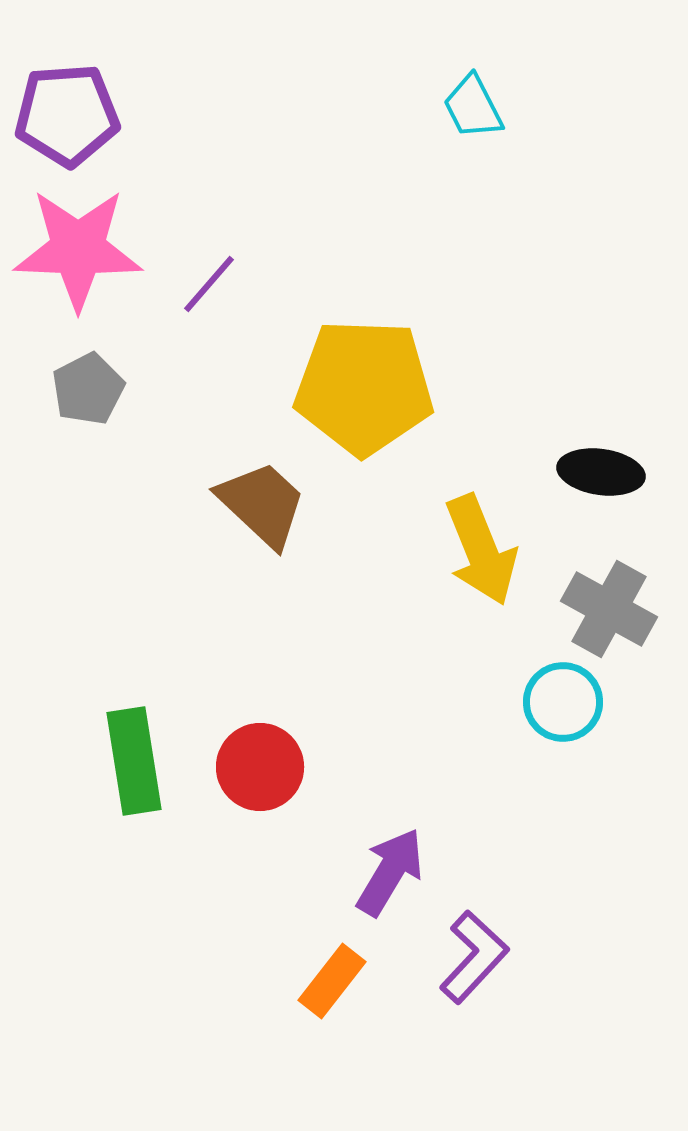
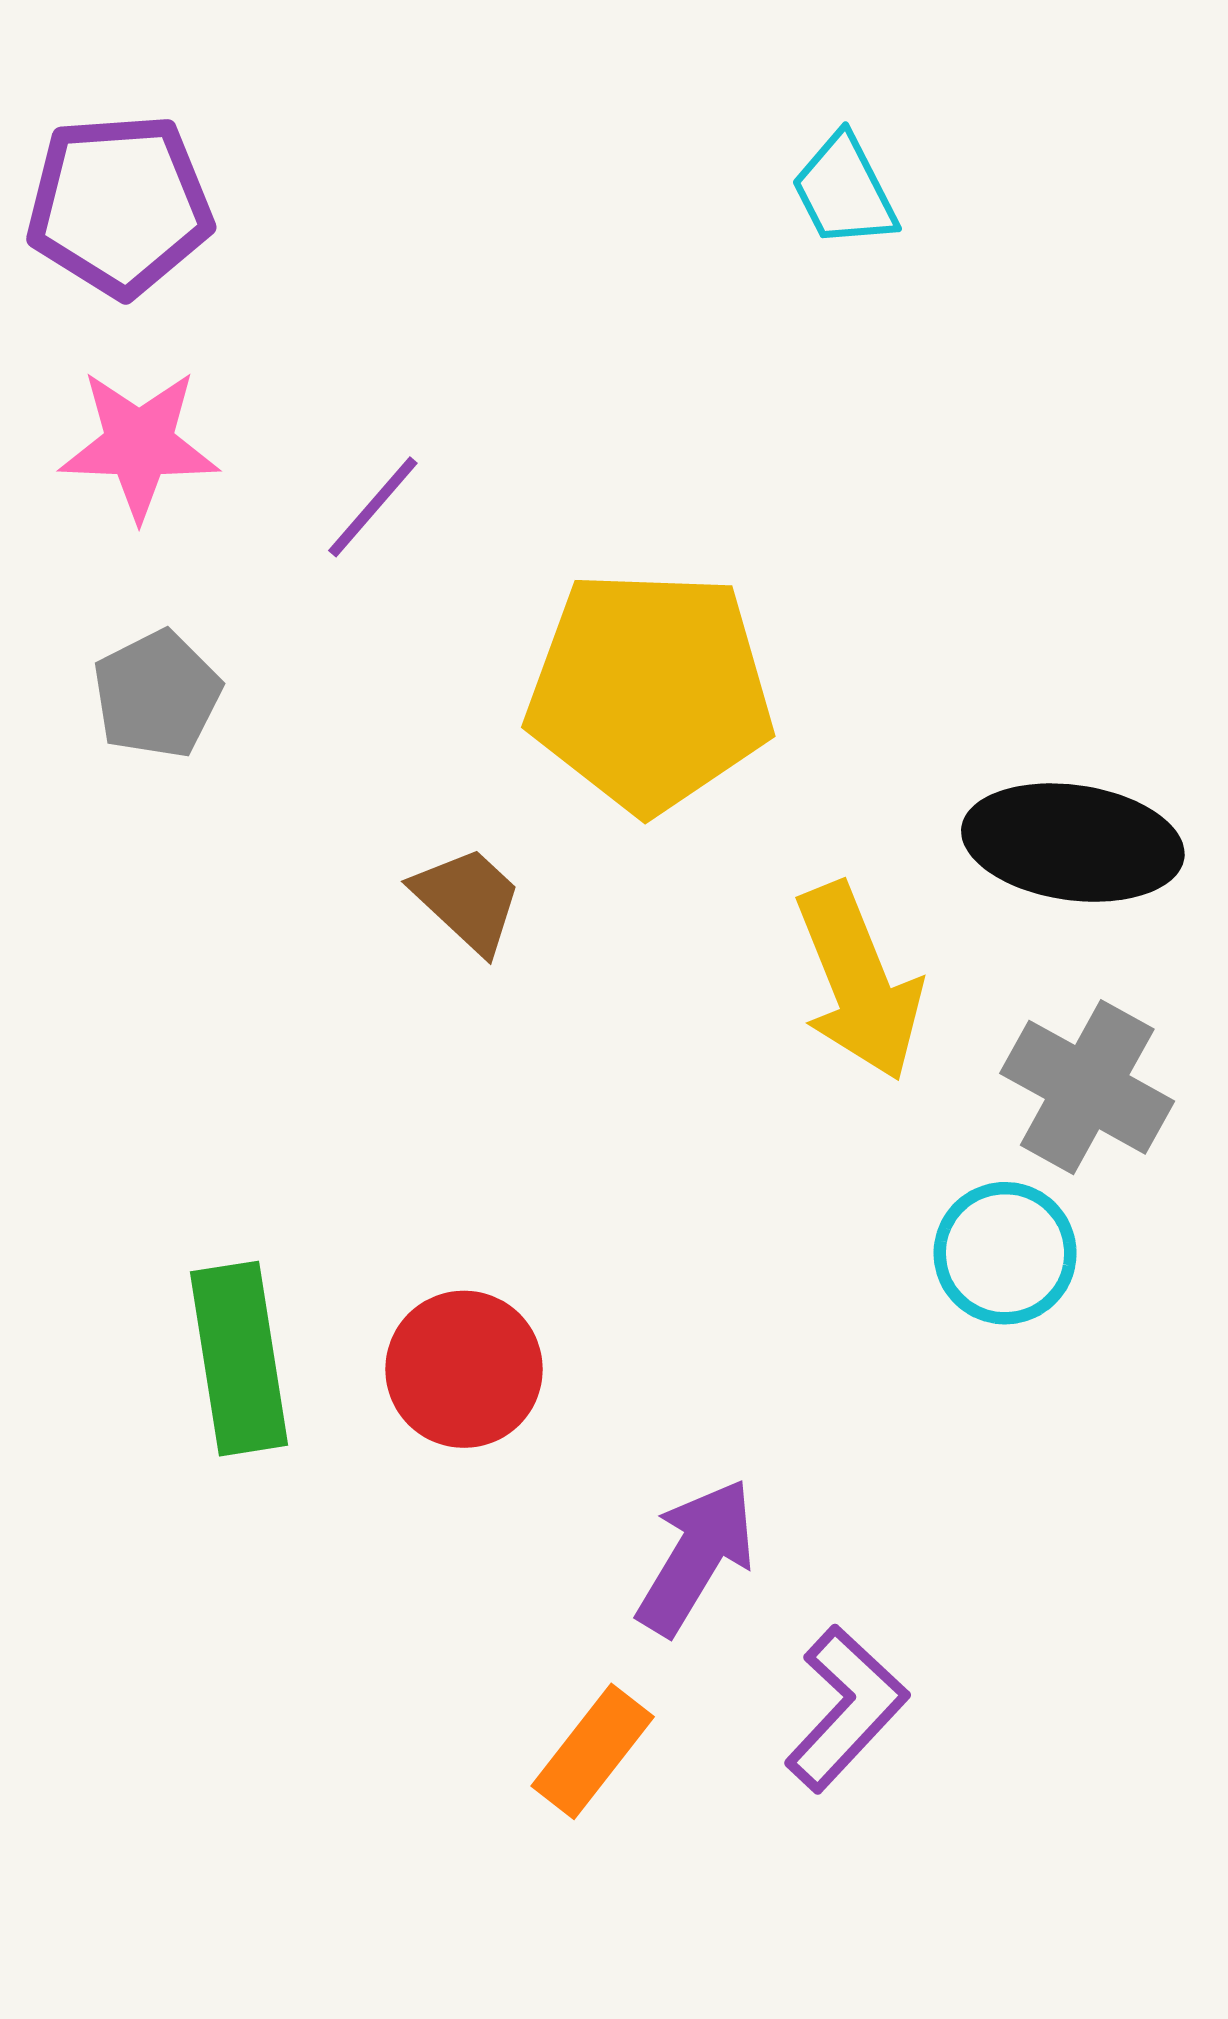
pink star: (78, 249) -> (139, 444), size x0.7
black ellipse: (601, 472) -> (1073, 843), size x1.4
brown trapezoid: (262, 504) -> (468, 900), size x0.7

